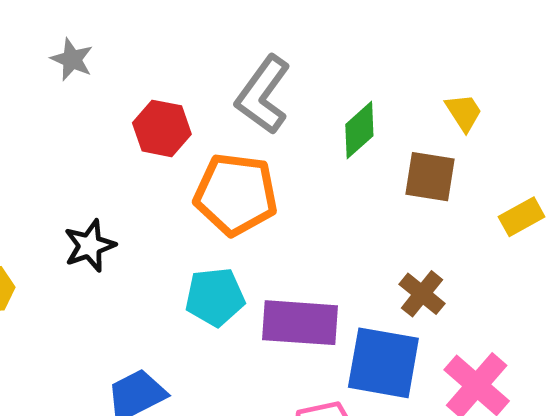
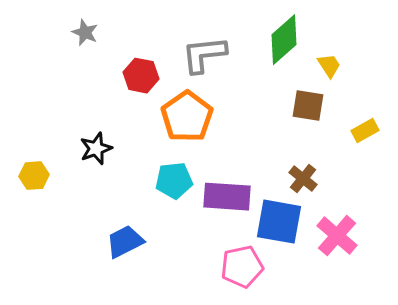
gray L-shape: (263, 95) -> (204, 55), turned 48
green diamond: (359, 130) -> (284, 40), moved, size x1.4
orange pentagon: (236, 194) -> (187, 117), turned 30

